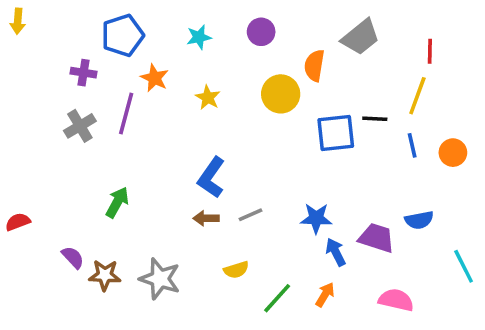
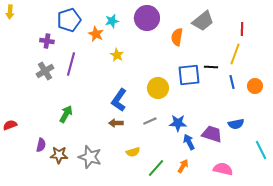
purple circle: (261, 32) -> (147, 18), size x1.6
orange star: (155, 78) -> (96, 34), moved
yellow circle: (281, 94) -> (158, 88), moved
gray line: (250, 215) -> (150, 121), moved
purple semicircle: (73, 257) -> (41, 145), turned 56

